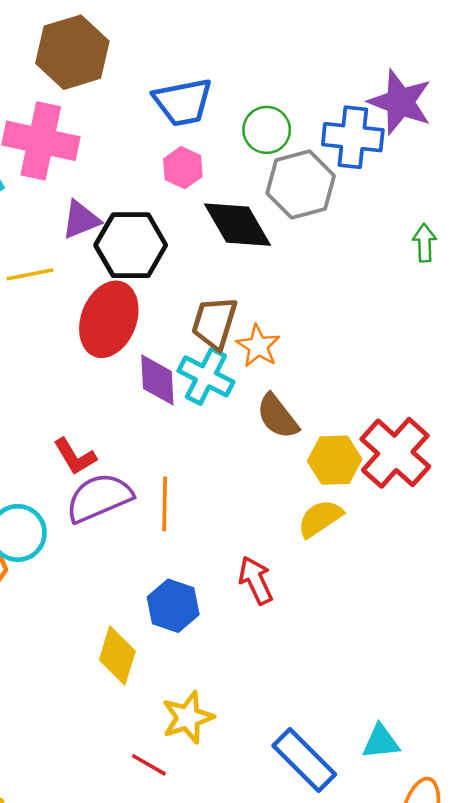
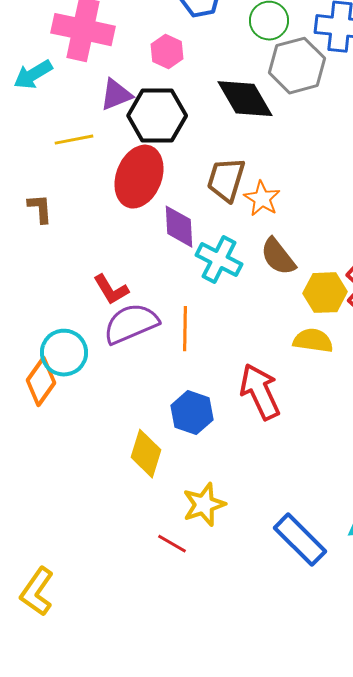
pink hexagon: (183, 168) -> (167, 52), moved
cyan cross: (206, 376) -> (219, 260), moved
yellow semicircle: (320, 518) -> (313, 341), turned 42
red arrow: (256, 580) -> (260, 392), size x1.4

